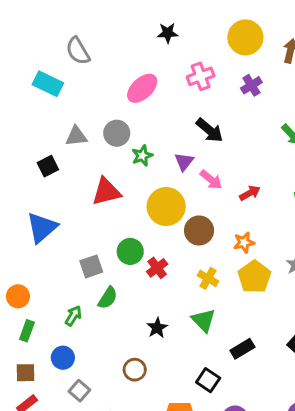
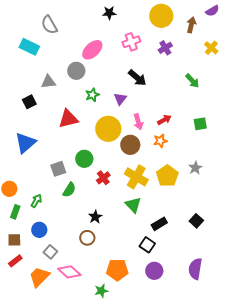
gray circle: (117, 133) -> (76, 71), moved
pink arrow: (211, 180) -> (138, 122), moved, turned 35
orange star: (244, 242) -> (160, 141), moved
red cross: (157, 268) -> (103, 178), moved
yellow cross: (208, 278) -> (136, 177), size x1.6
green arrow: (73, 316) -> (36, 201), moved
black star: (157, 328) -> (95, 217), moved
black square: (208, 380) -> (147, 245), moved

